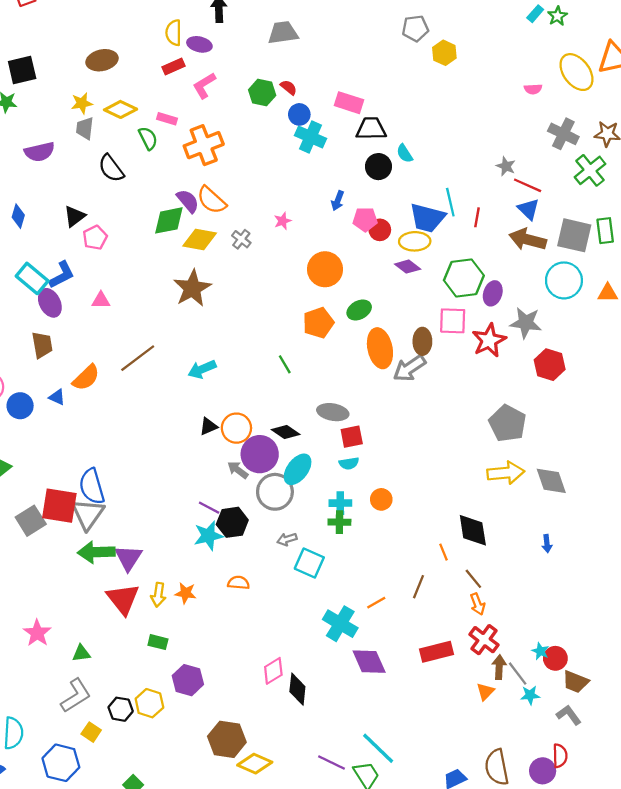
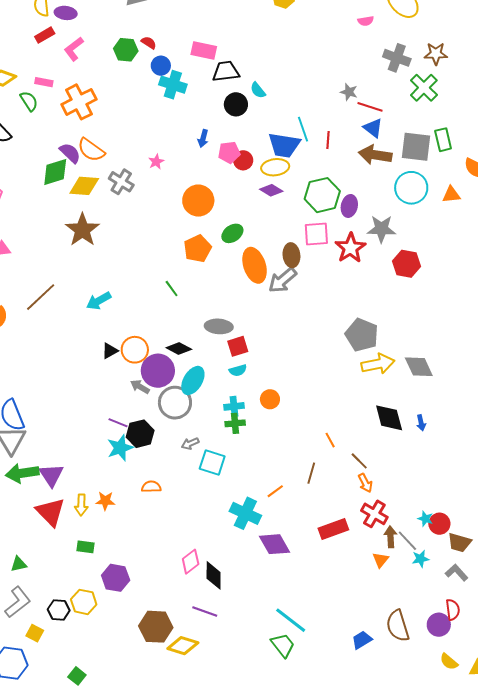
gray cross: (241, 239) -> (121, 182), size x1.4
gray pentagon: (507, 423) -> (362, 335), moved
black diamond: (473, 530) -> (389, 418), moved
purple line: (332, 763) -> (205, 611), moved

